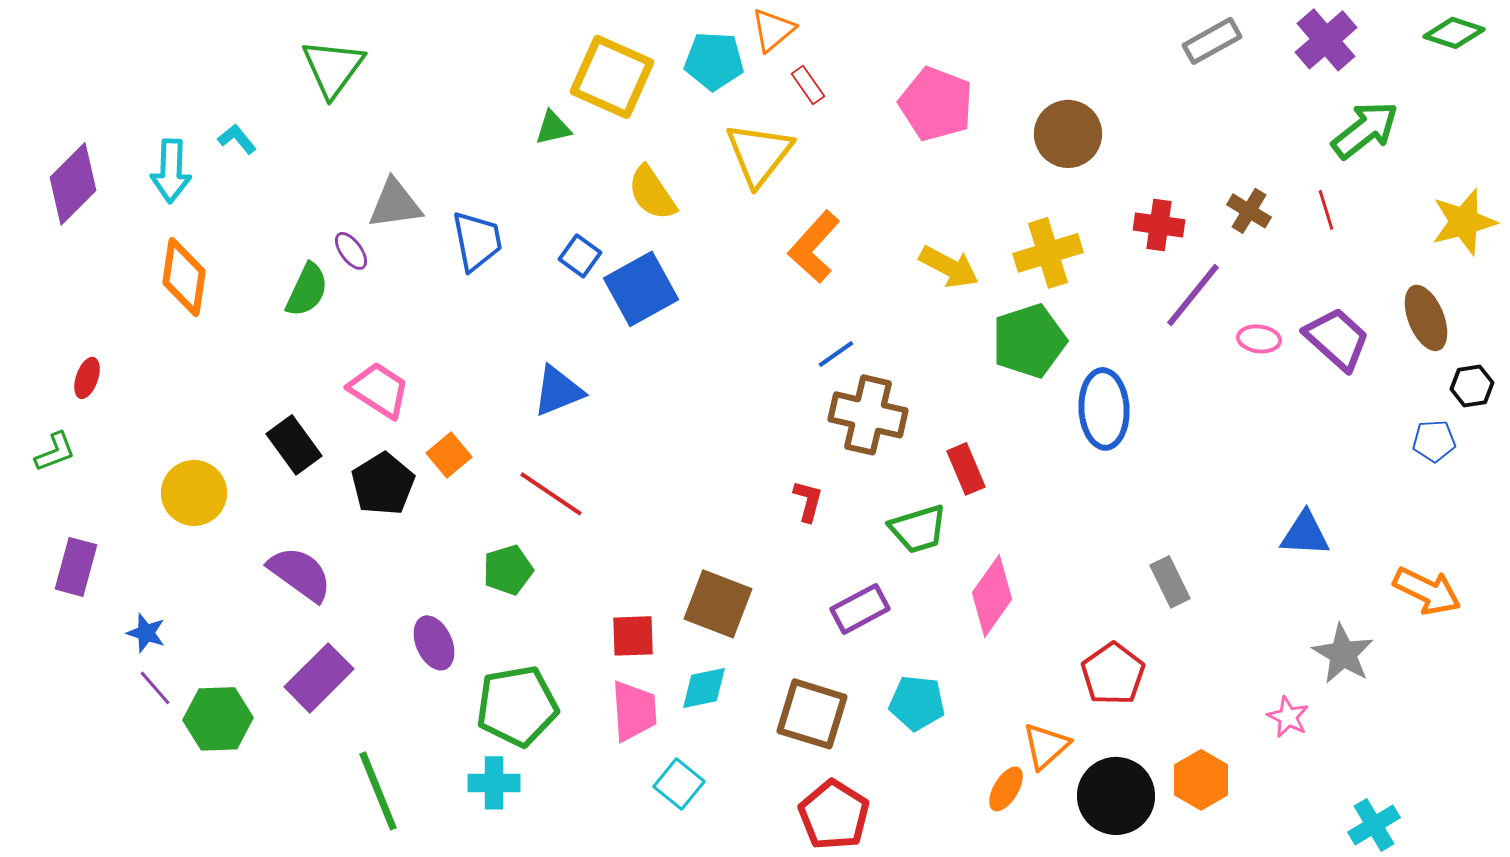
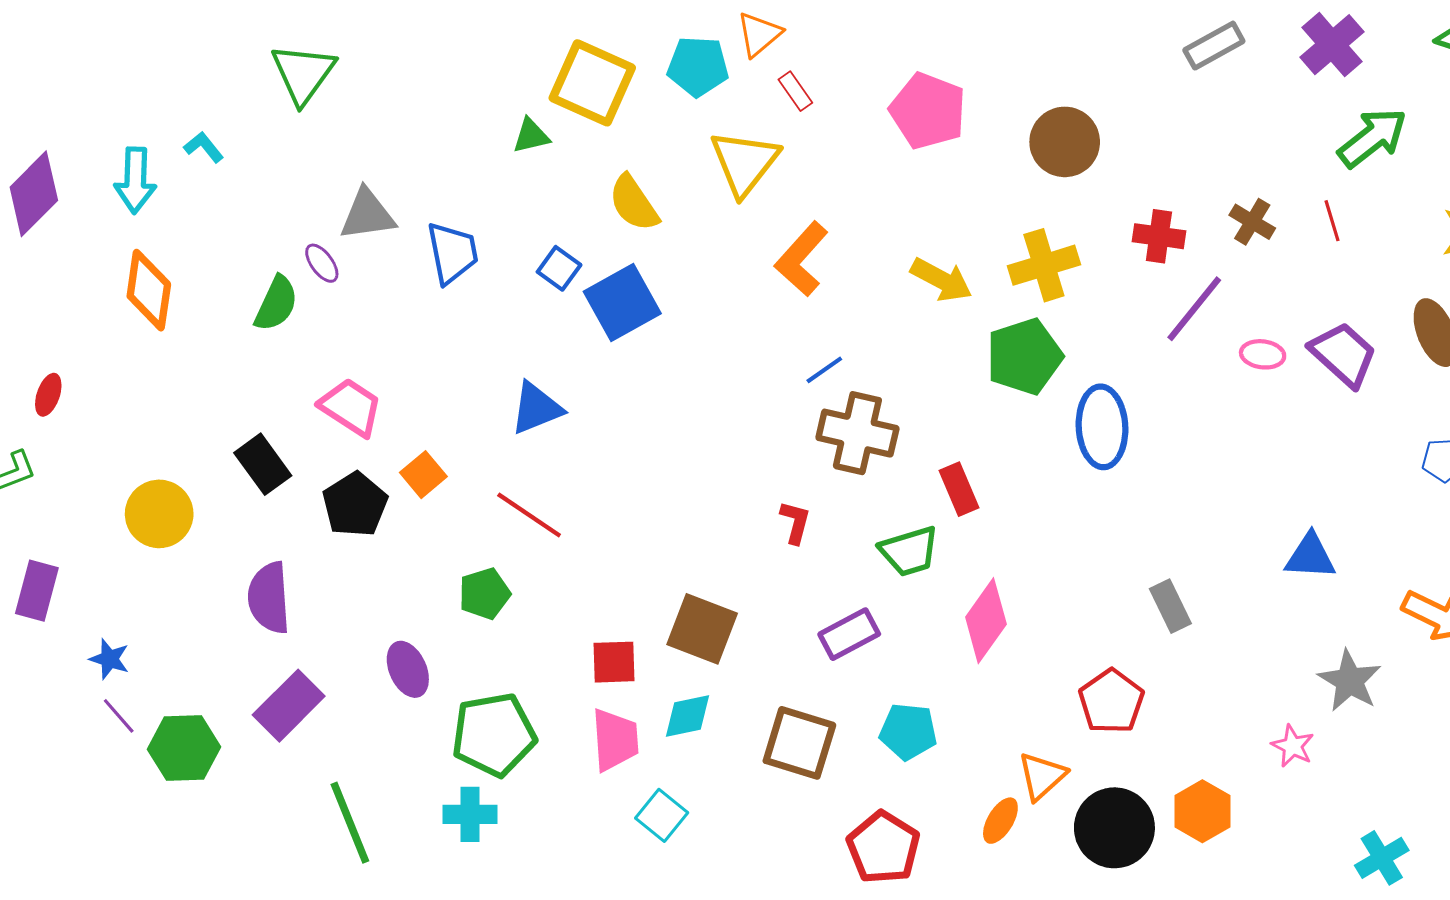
purple semicircle: (300, 574) -> (269, 598), turned -130
red pentagon: (834, 815) -> (883, 848), moved

